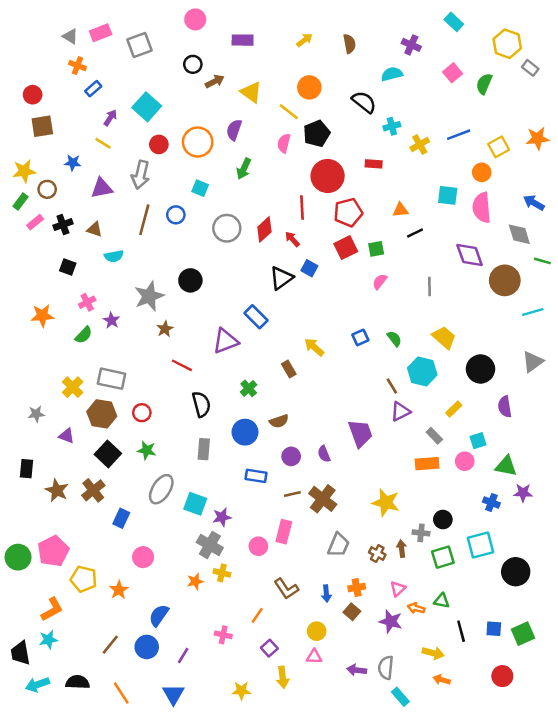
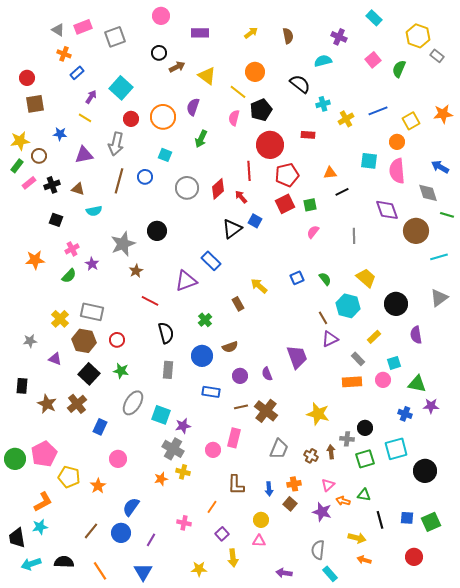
brown L-shape: (286, 589) -> (236, 485), turned 35
purple arrow: (357, 670) -> (284, 573), moved

